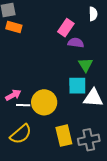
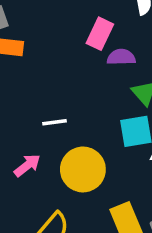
white line: (23, 105) -> (55, 122), moved

